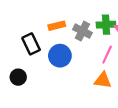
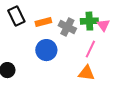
black rectangle: (31, 44) -> (16, 16), moved

